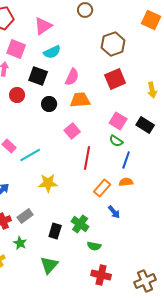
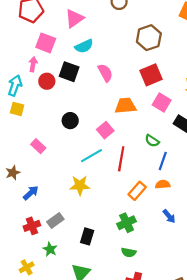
pink semicircle: (72, 77) -> (105, 73), turned -54
red circle: (17, 95) -> (47, 81), moved
orange trapezoid: (80, 100) -> (125, 106), moved
black circle: (49, 104) -> (70, 121), moved
pink square: (118, 121) -> (162, 103), moved
cyan line: (30, 155) -> (91, 156), moved
blue arrow: (114, 212) -> (169, 216), moved
green cross: (80, 224) -> (127, 223), moved, turned 30

